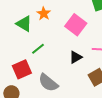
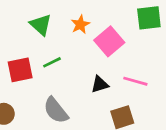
orange star: (44, 14) -> (80, 24), moved
red square: (22, 69) -> (20, 70), moved

